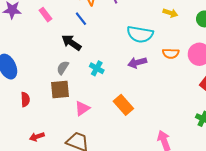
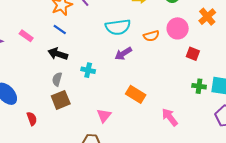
orange rectangle: (123, 105) -> (136, 94), moved
pink triangle: (82, 108) -> (104, 116), moved

